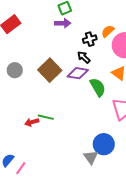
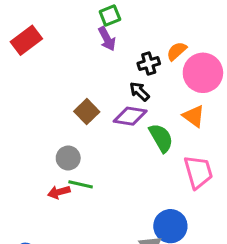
purple arrow: (63, 23) -> (107, 39), turned 63
gray circle: (15, 70) -> (68, 158), moved
brown square: (50, 70) -> (87, 112), size x0.7

